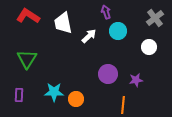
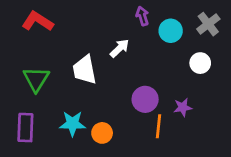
white trapezoid: (63, 23) -> (85, 70), moved
cyan circle: (118, 31) -> (171, 31), moved
purple rectangle: (19, 95) -> (25, 128), size x1.5
orange line: (123, 105) -> (159, 126), moved

